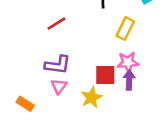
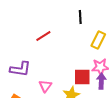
purple L-shape: (58, 65) -> (20, 69), moved

